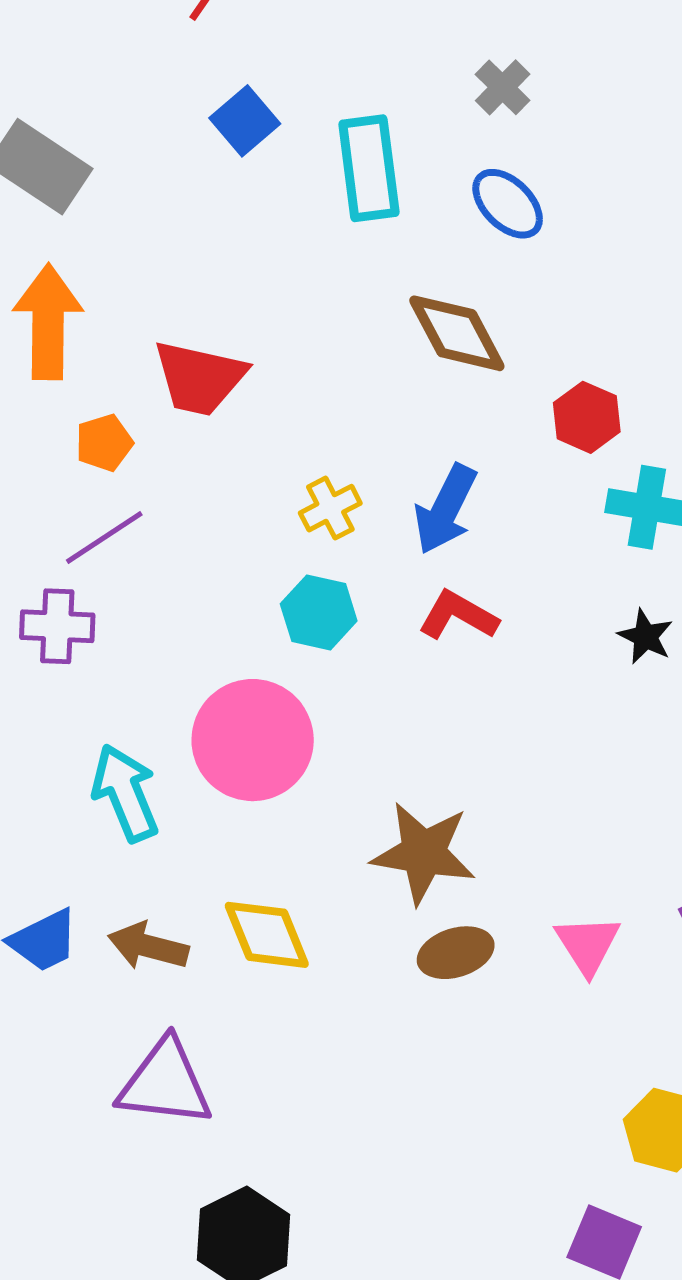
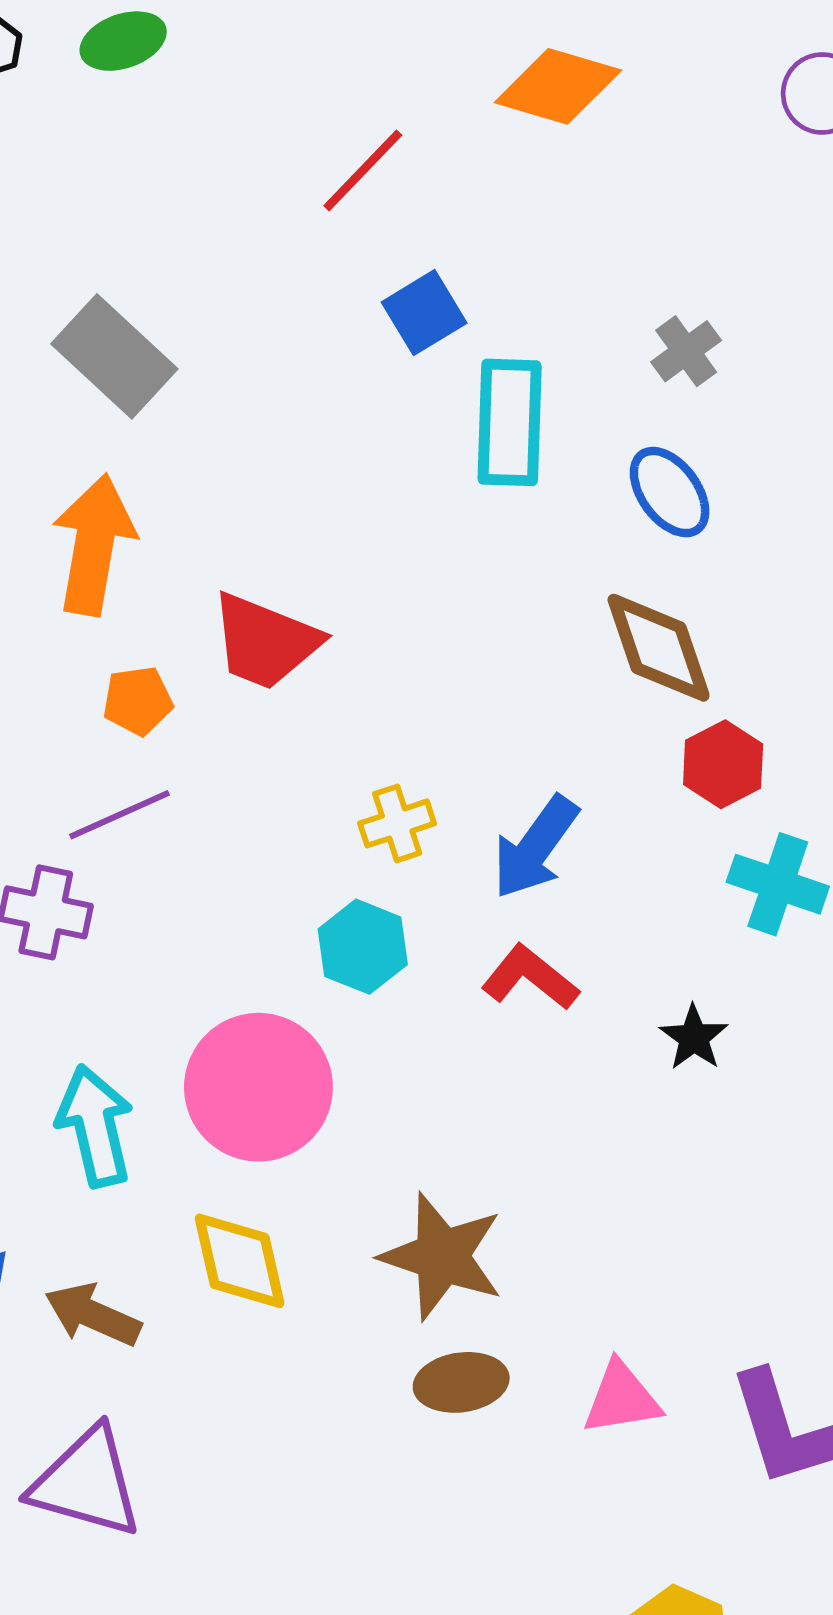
blue square: (245, 121) -> (424, 313), moved
brown diamond: (457, 333) -> (659, 648), moved
black star: (646, 637) -> (694, 1038), moved
yellow diamond: (267, 935) -> (240, 1261), moved
pink triangle: (588, 945) -> (622, 1398), turned 44

